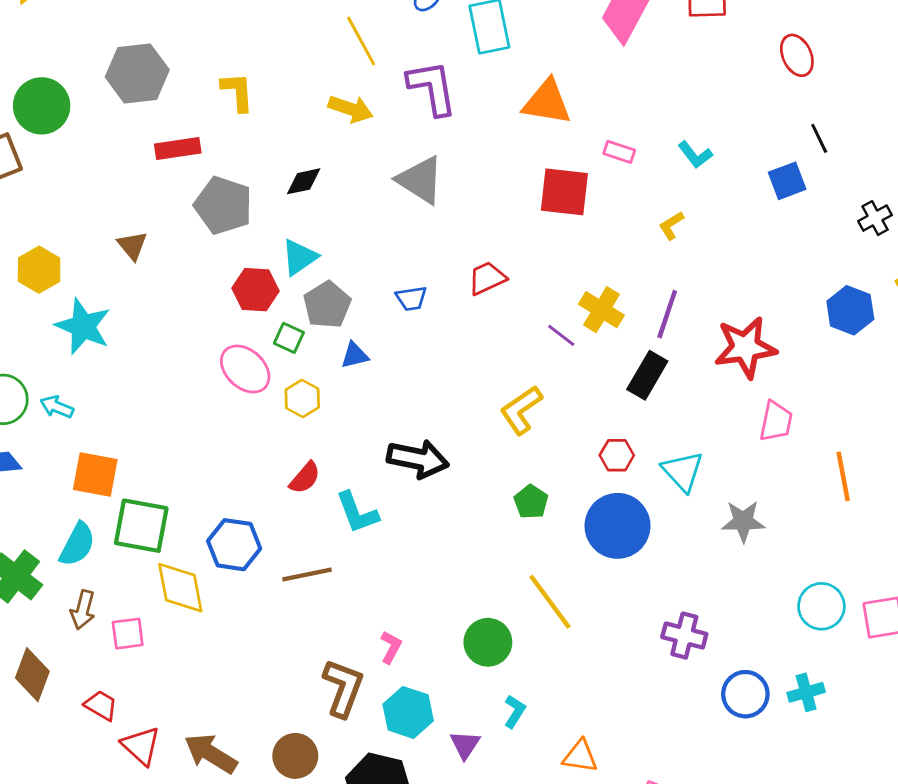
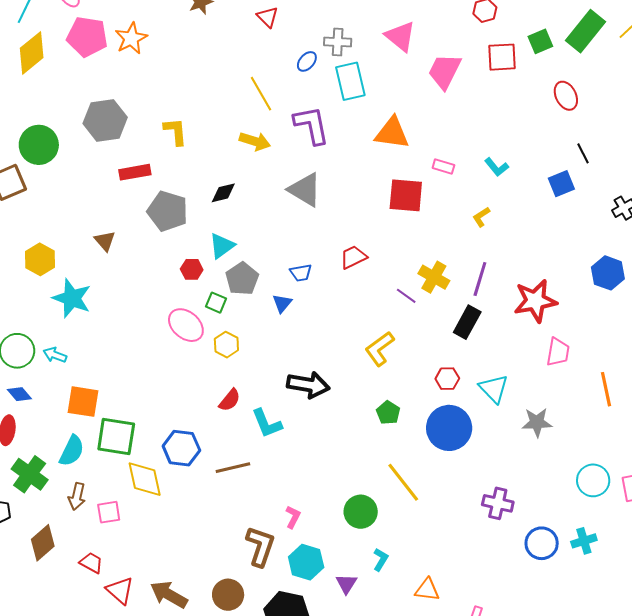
red hexagon: (256, 290) -> (192, 269), size x0.7
blue triangle: (355, 355) -> (282, 303), moved, turned -35
brown diamond: (32, 675) -> (43, 543), turned 30

